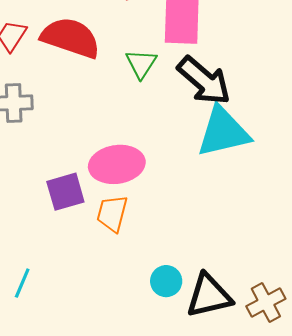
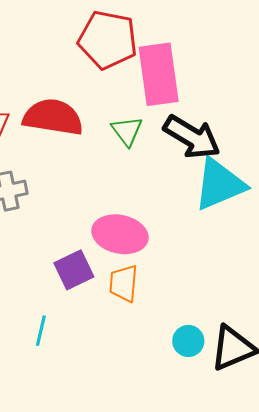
pink ellipse: (117, 164) -> (120, 234), turned 30
cyan line: (22, 283) -> (41, 331), moved

